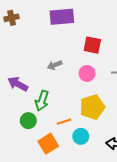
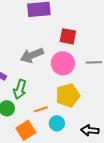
gray arrow: (55, 65) -> (32, 55), size x1.6
pink circle: (87, 73) -> (63, 63), size x1.5

